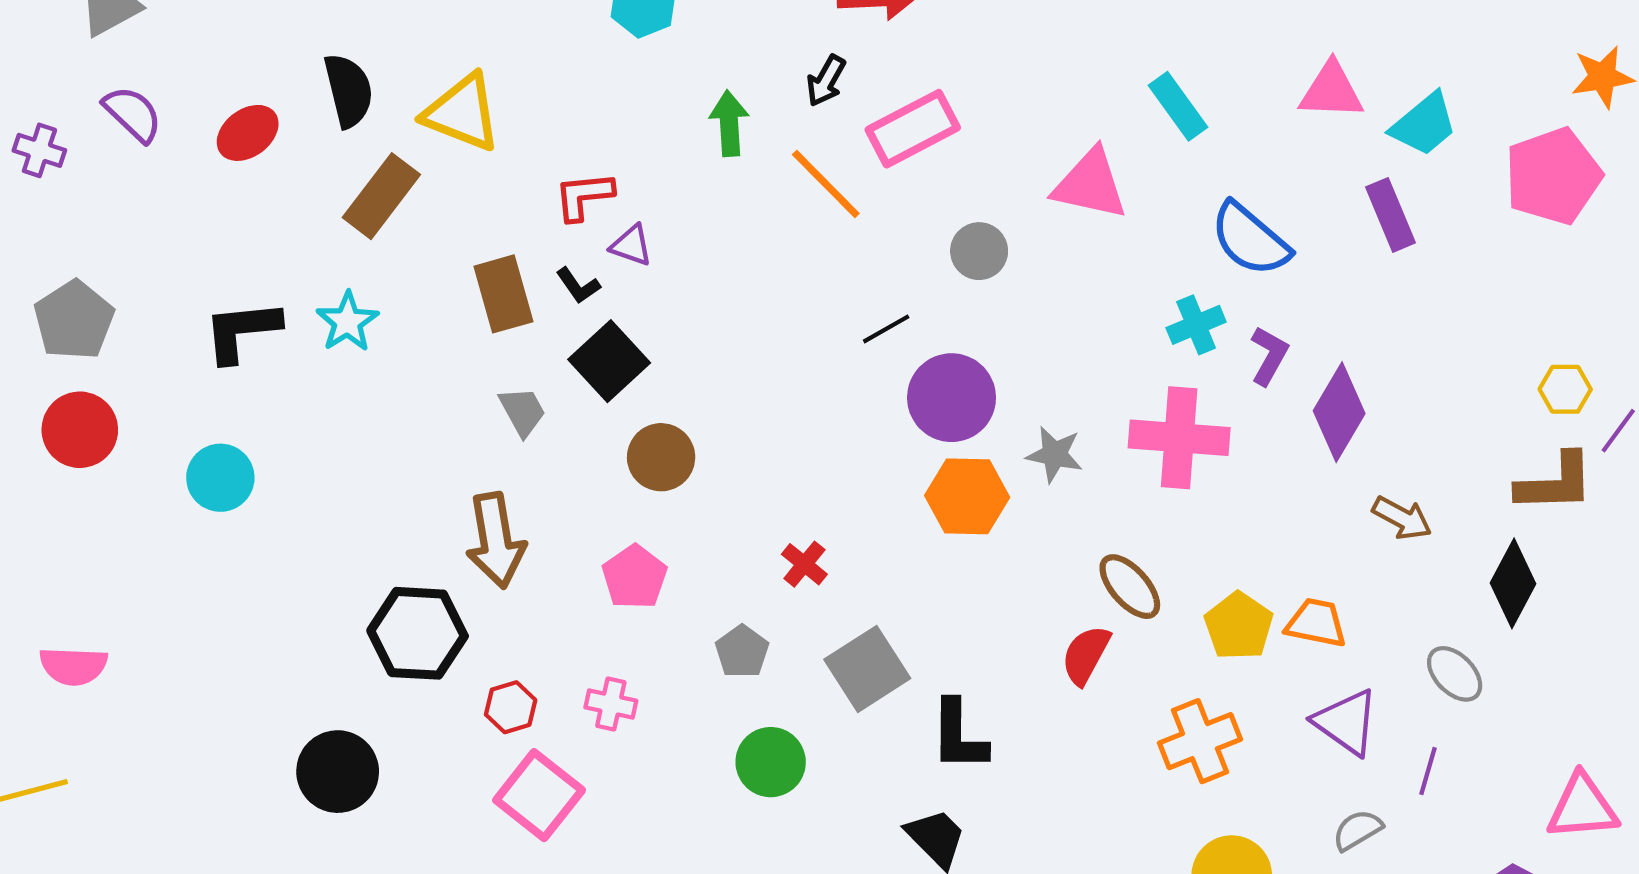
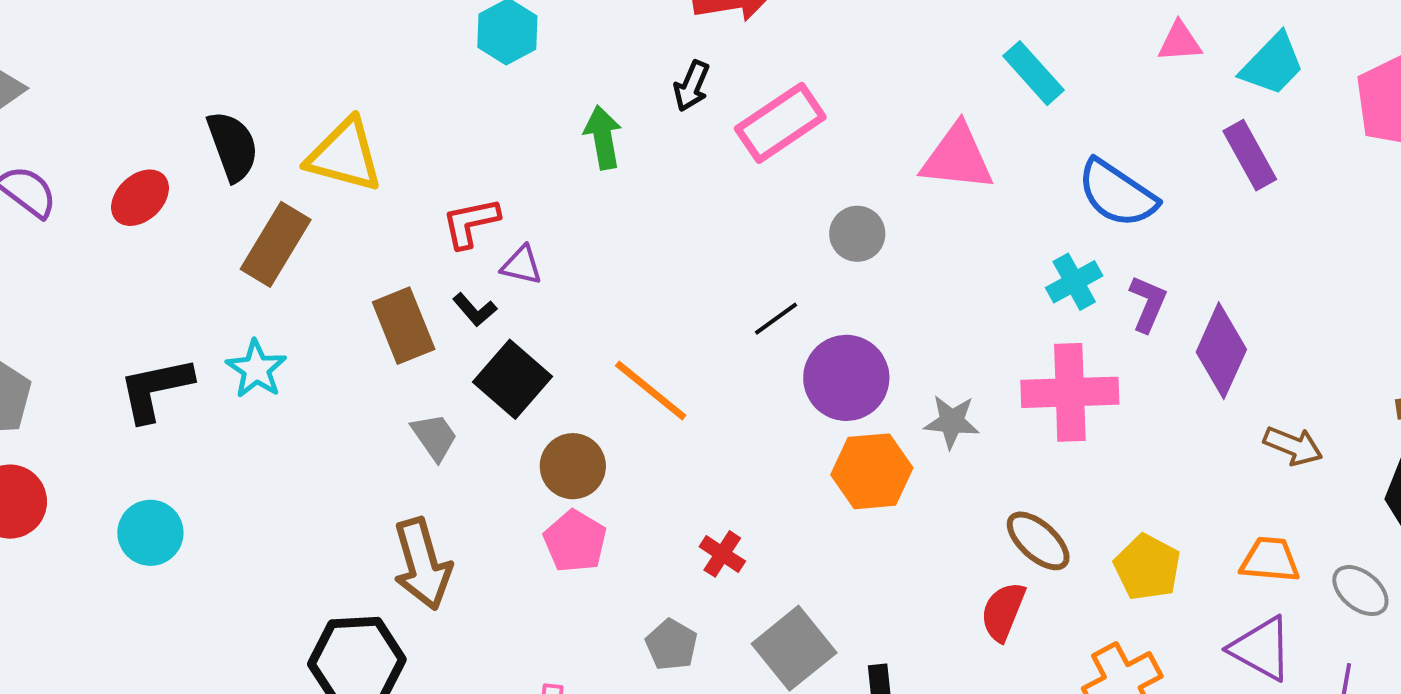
pink triangle: (1331, 91) -> (1180, 42), size x0.7
orange line: (826, 184) -> (651, 391), moved
pink pentagon: (635, 577) -> (575, 541), moved
orange trapezoid: (1316, 623) -> (1270, 560), moved

